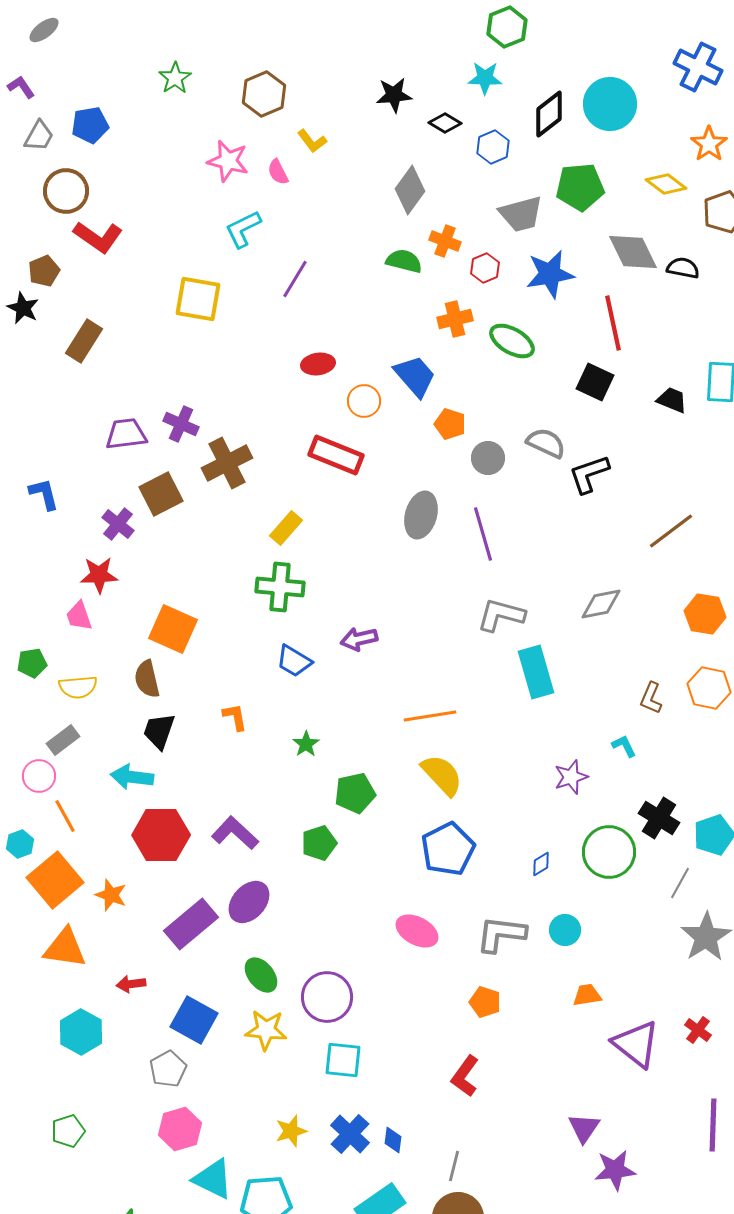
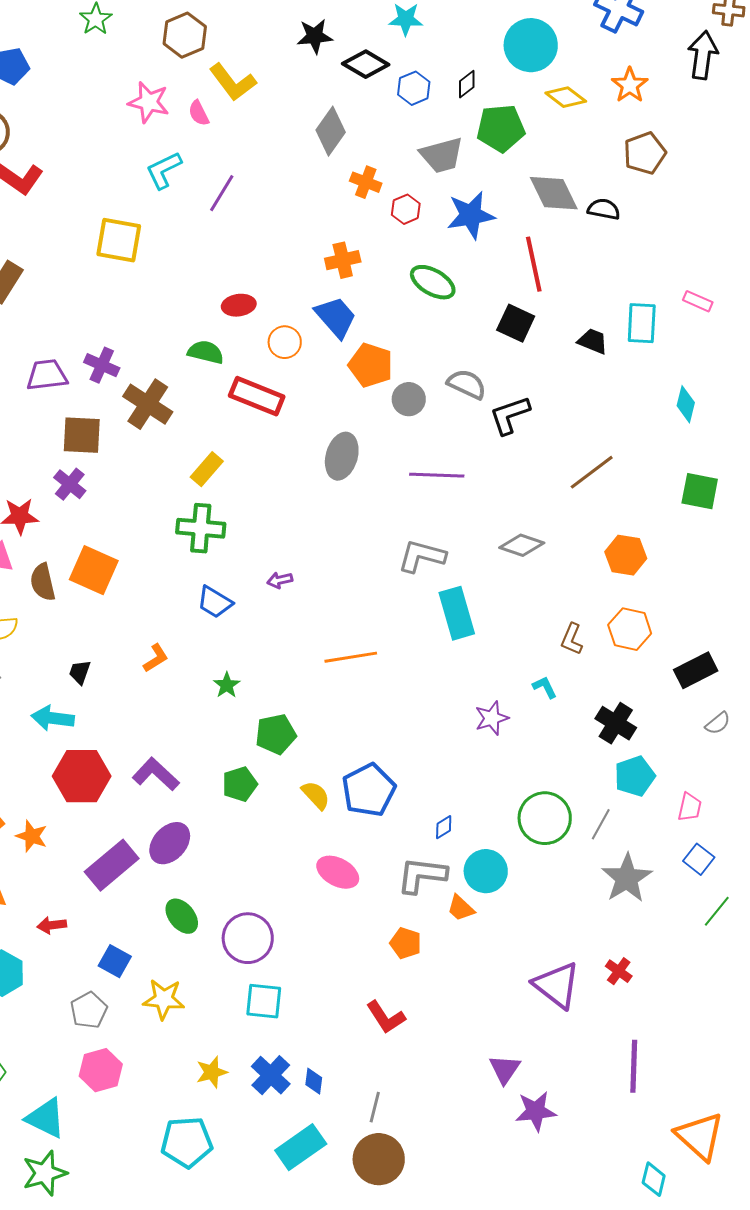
black diamond: (549, 114) -> (467, 84), moved, size x0.6
black diamond: (445, 123) -> (366, 64), size x1.4
yellow L-shape: (312, 141) -> (233, 82), size x1.6
yellow diamond: (666, 184) -> (566, 97), moved
green semicircle: (404, 261) -> (206, 352), moved
purple line: (295, 279) -> (222, 193), moved
orange cross: (455, 319) -> (343, 260), moved
orange pentagon: (450, 424) -> (371, 365), size x1.4
brown cross: (227, 463) -> (148, 404), turned -30
brown square: (161, 494) -> (82, 435), turned 30
purple cross: (118, 524) -> (70, 484), moved
purple line: (483, 534) -> (437, 475), moved, turned -72
gray diamond: (601, 604) -> (522, 545), turned 30
purple arrow: (359, 639) -> (280, 580), size x0.7
brown semicircle: (147, 679) -> (43, 582), moved
orange L-shape: (235, 717) -> (156, 658), turned 68
black trapezoid: (159, 731) -> (80, 672), size x0.7
yellow semicircle: (442, 775) -> (316, 795), moved, size x0.7
black cross: (659, 818) -> (616, 723), moved
green circle: (609, 852) -> (545, 818), moved
blue diamond: (541, 864) -> (444, 827), moved
cyan circle: (565, 930) -> (486, 871), size x1.4
orange trapezoid: (587, 995) -> (461, 908), moved, turned -128
blue square: (194, 1020) -> (115, 961), size x0.7
yellow star: (266, 1030) -> (164, 999), moved
red L-shape: (465, 1076) -> (386, 1017), turned -69
cyan triangle: (213, 1179) -> (46, 1118), moved

